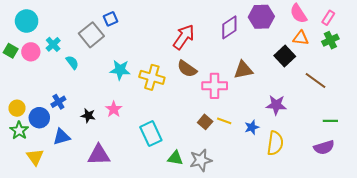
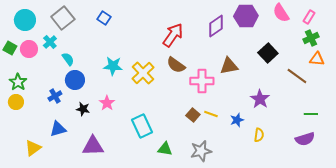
blue square: (110, 19) -> (104, 18), turned -32
gray square: (91, 35) -> (63, 18), moved
orange triangle: (301, 38) -> (317, 59), moved
yellow cross: (152, 77) -> (143, 73), turned 30
purple star: (276, 105) -> (260, 99), turned 30
blue circle: (39, 118) -> (75, 80), moved
green star: (19, 130) -> (18, 82), moved
yellow semicircle: (275, 143) -> (259, 135), size x0.6
yellow triangle: (35, 157) -> (33, 148), turned 30
gray star: (201, 160) -> (201, 151), moved

